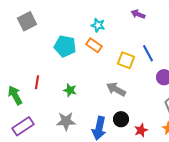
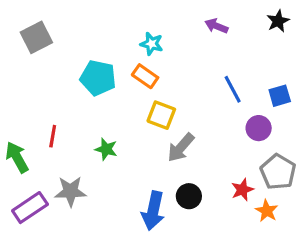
yellow square: (126, 60) -> (161, 115), moved
gray arrow: (116, 89) -> (181, 148), turned -78
gray star: (66, 121) -> (70, 191), moved
red star: (141, 130) -> (242, 190), moved

